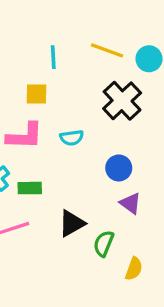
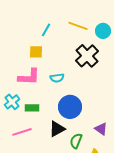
cyan line: (53, 57) -> (46, 30), turned 32
blue circle: (119, 168) -> (70, 107), moved, size x1.5
purple triangle: (130, 203) -> (101, 129), moved

